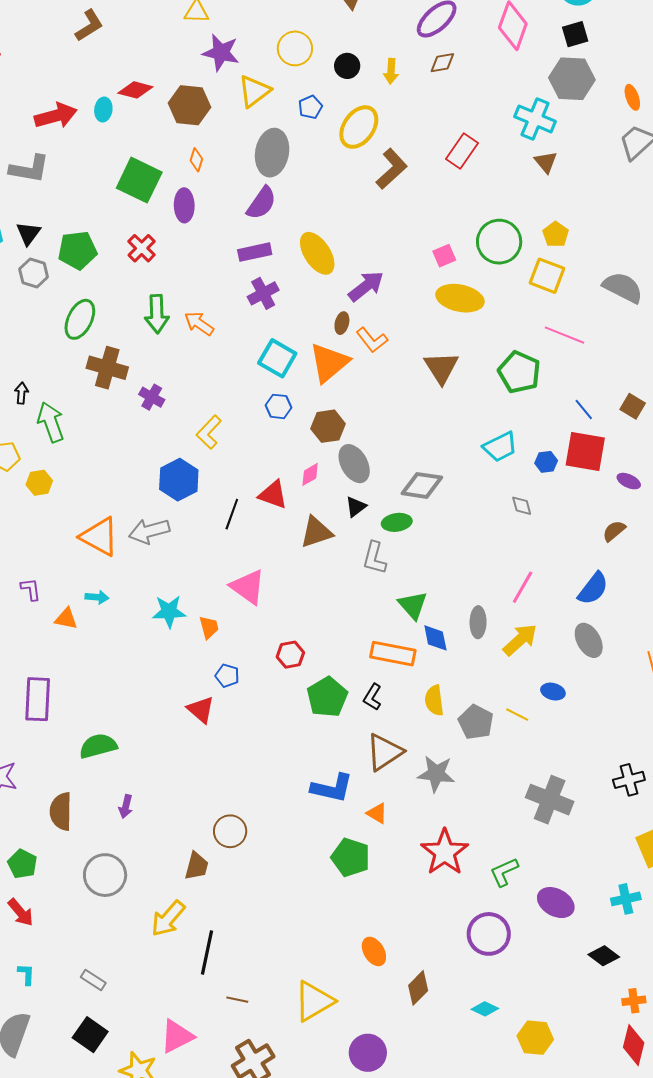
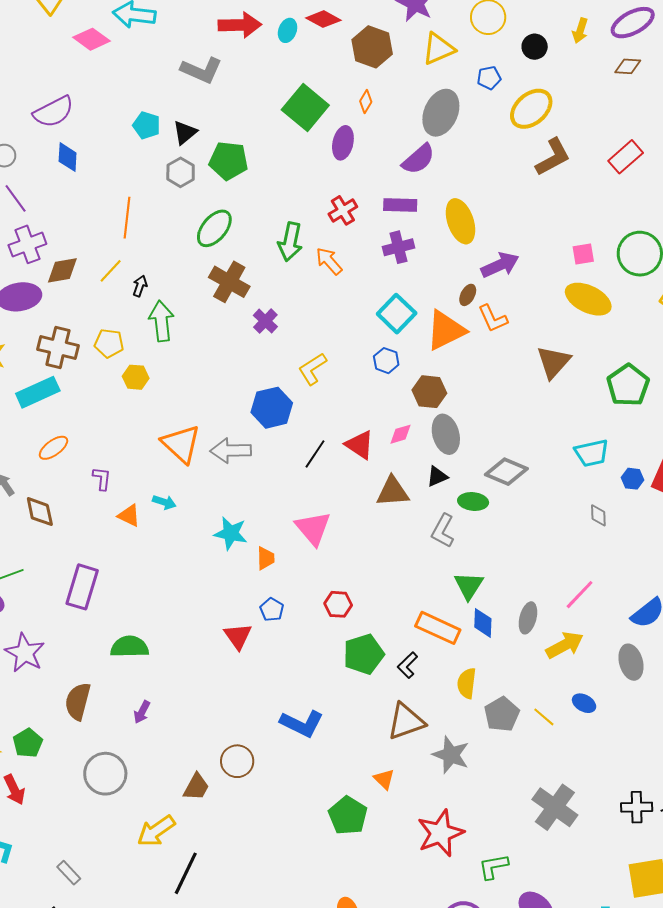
yellow arrow: (391, 71) -> (580, 31), moved
red cross: (142, 248) -> (343, 210), moved
blue L-shape: (332, 788) -> (302, 724), moved

